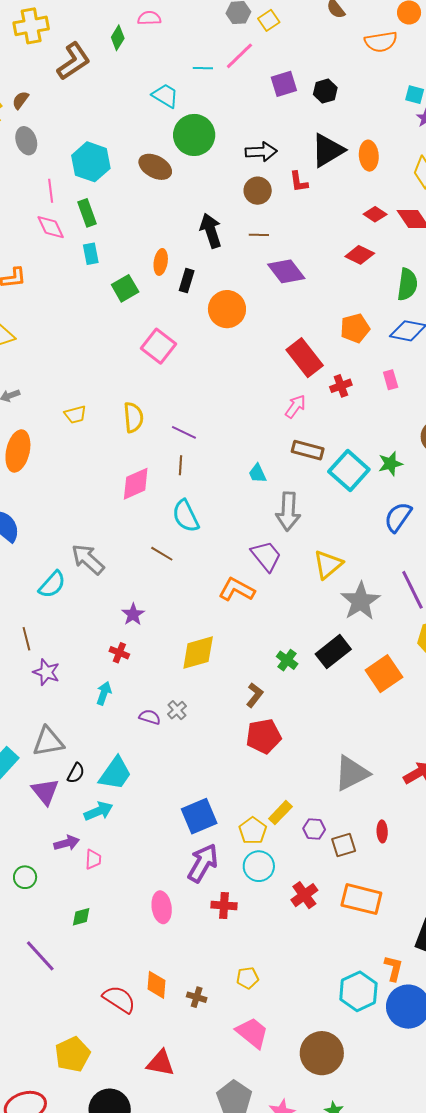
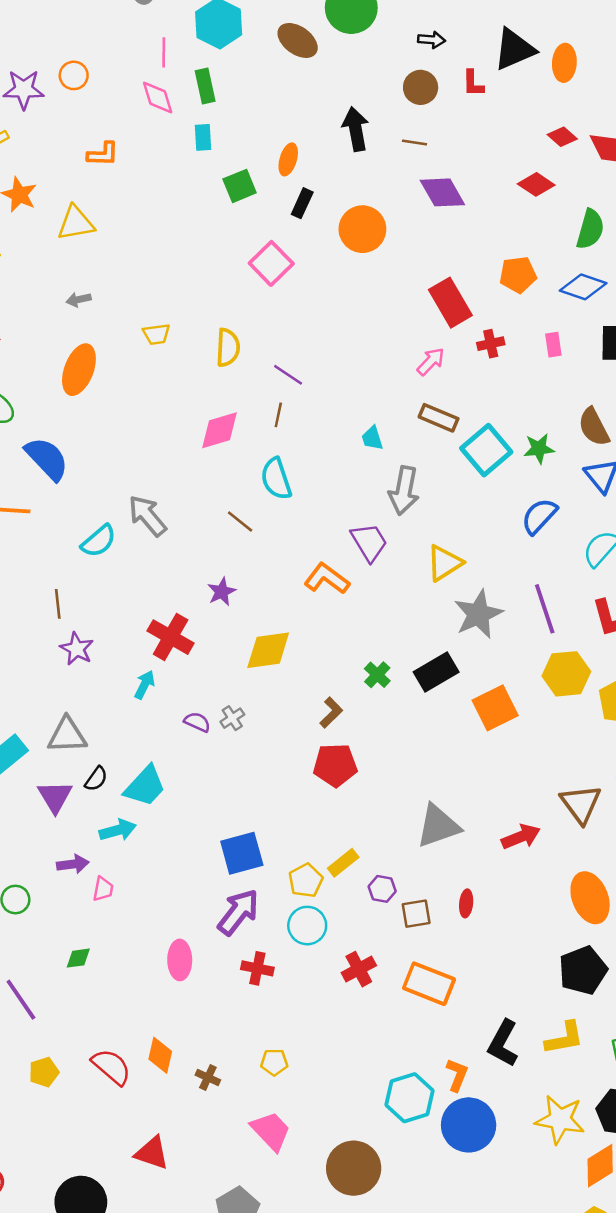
black arrow: (261, 152) -> (432, 40), size x0.7
black rectangle: (187, 281) -> (302, 203), moved
purple star: (133, 614) -> (222, 592), moved
red cross: (119, 653) -> (171, 637), size x1.8
yellow pentagon: (72, 1054) -> (44, 1072), moved, size x0.7

